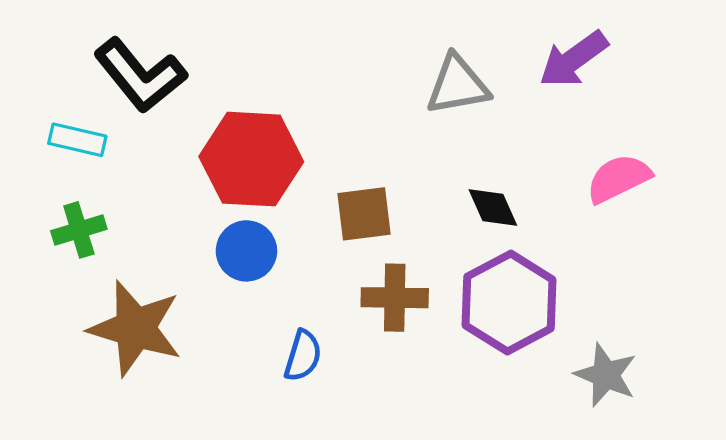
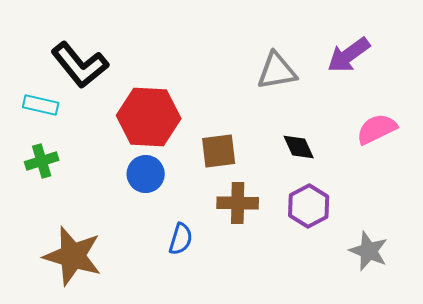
purple hexagon: (509, 302) -> (309, 206), size x0.7
brown star: (135, 328) -> (73, 256), moved

